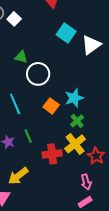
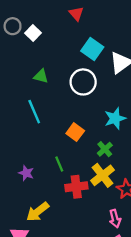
white circle: (38, 74) -> (83, 82), moved
cyan star: (74, 98) -> (115, 118), moved
cyan line: (15, 104) -> (34, 112), moved
green line: (28, 136) -> (59, 164), moved

